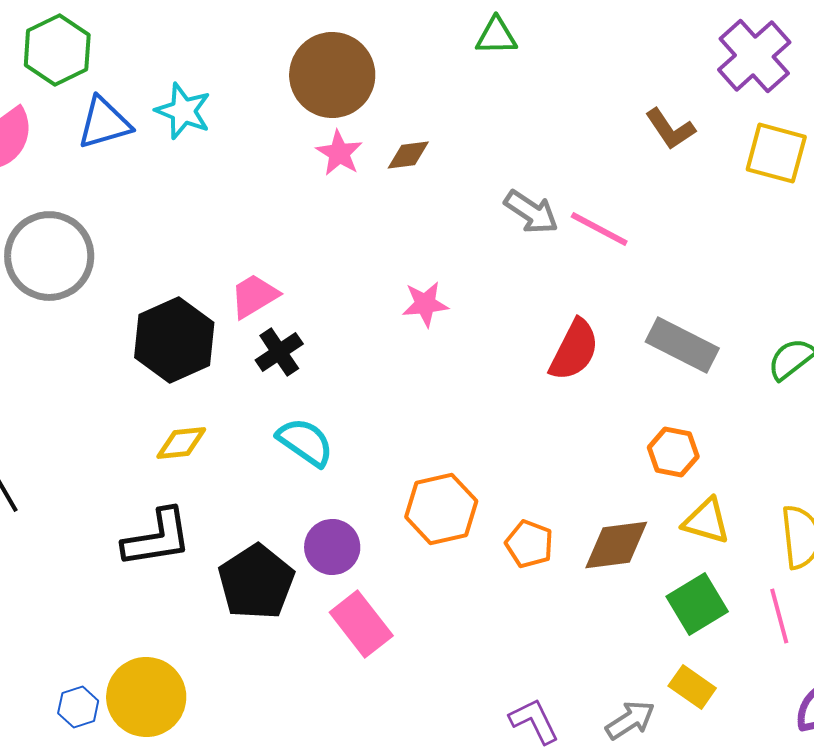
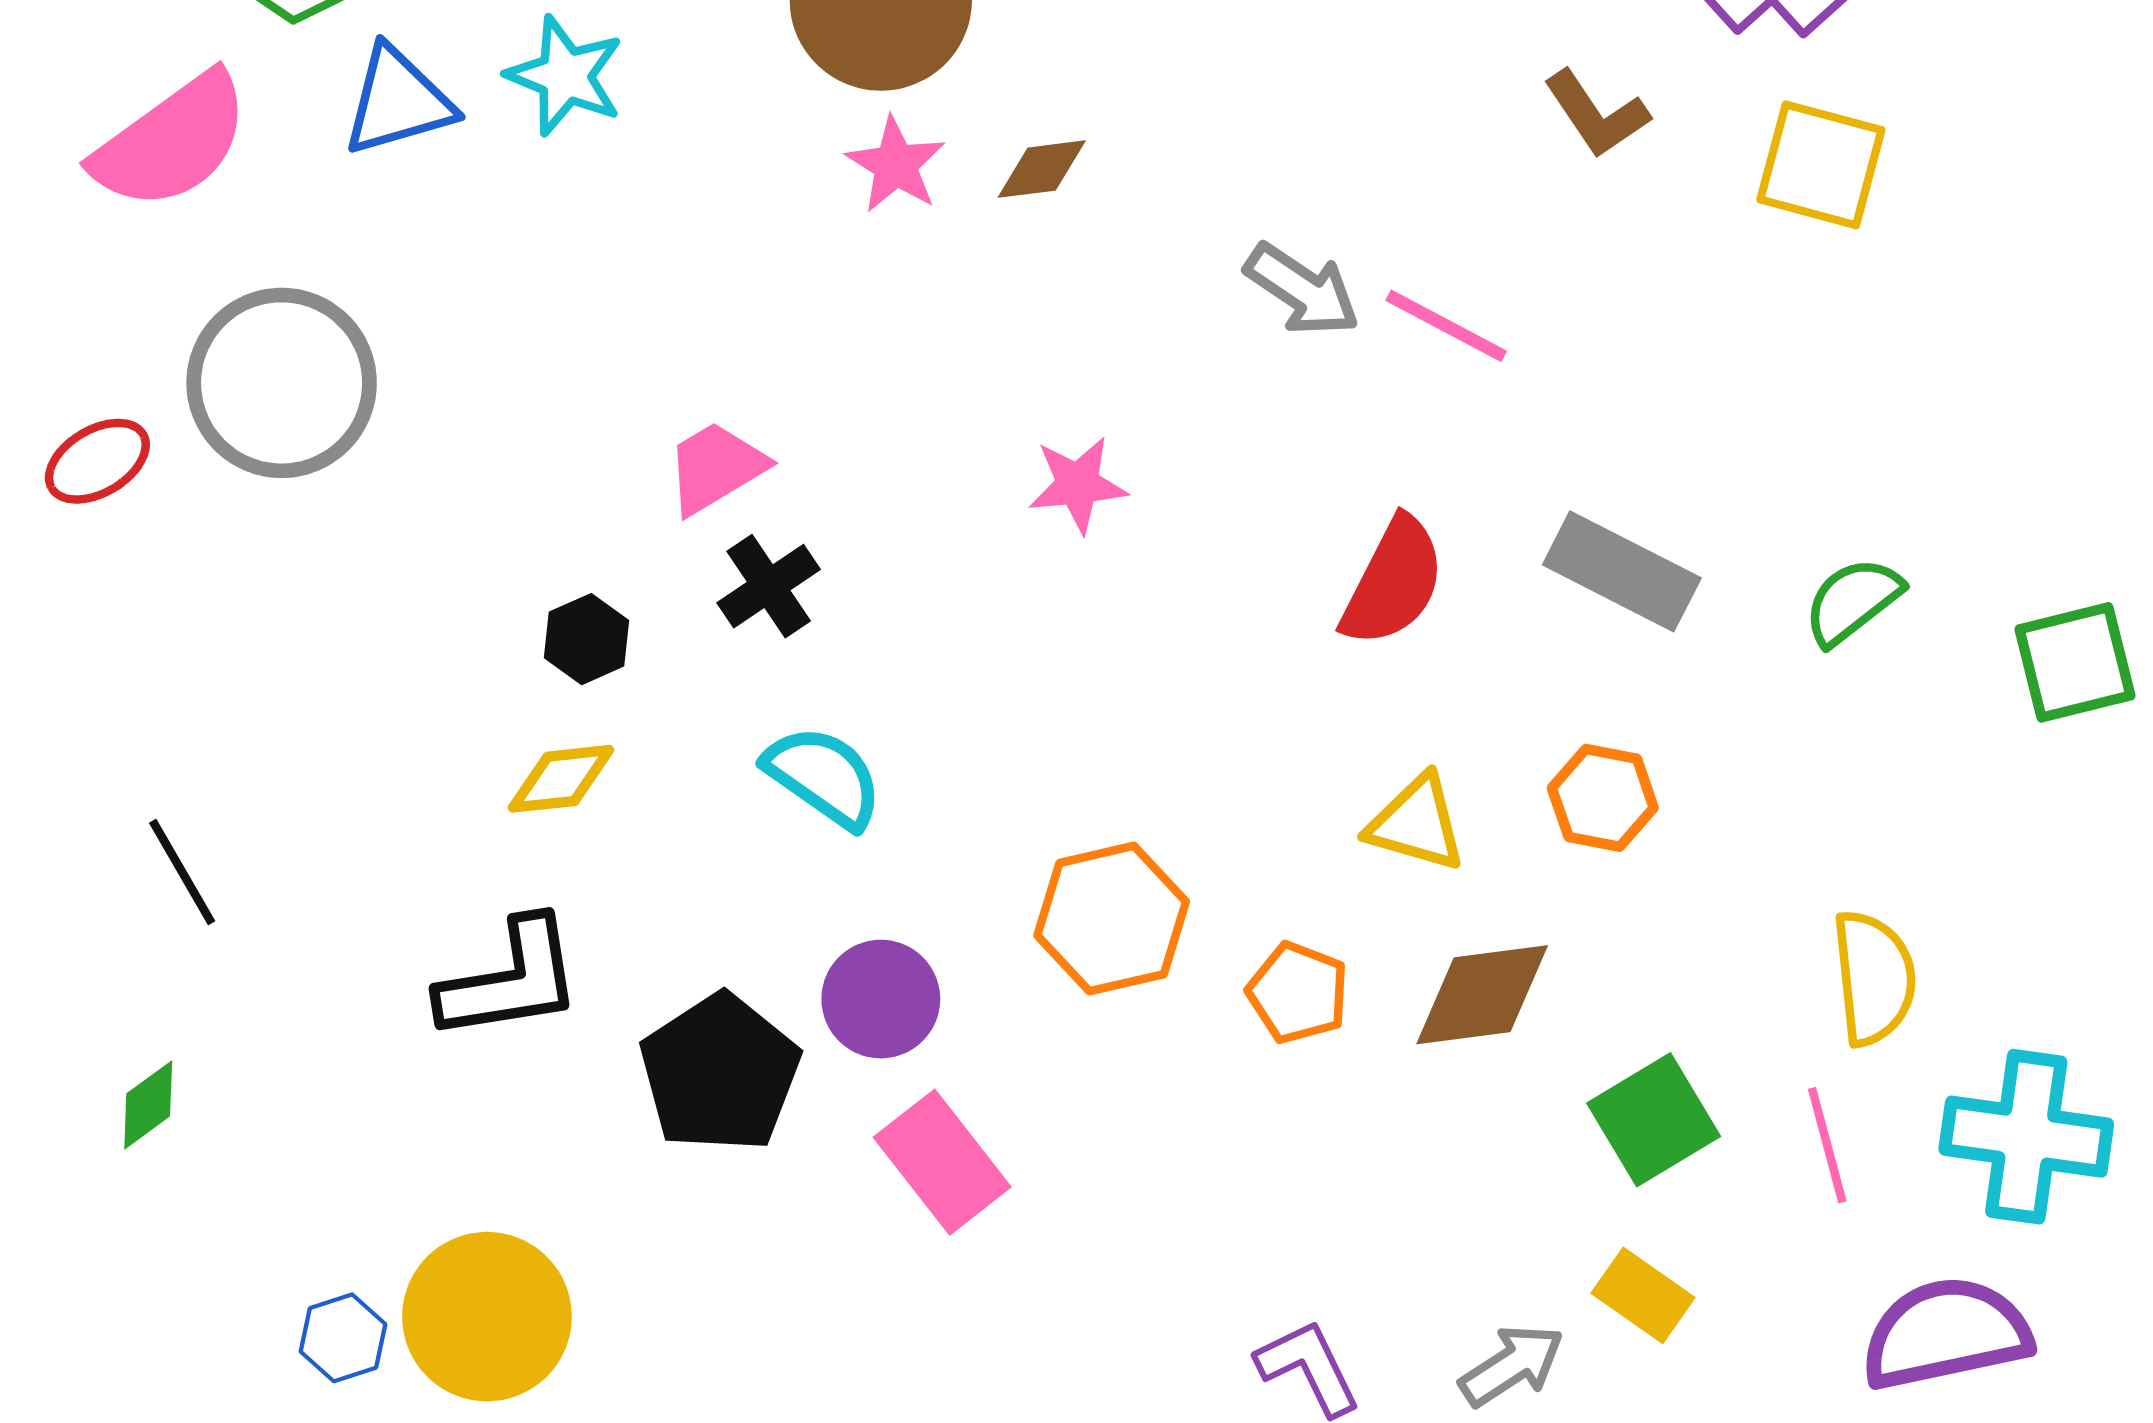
black hexagon: (174, 340) -> (586, 639), moved, size x0.5
yellow triangle: (706, 521) -> (1416, 823), moved

